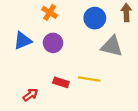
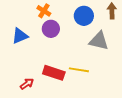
purple circle: (53, 43) -> (51, 29), moved
red rectangle: (61, 82) -> (54, 73), size x1.5

